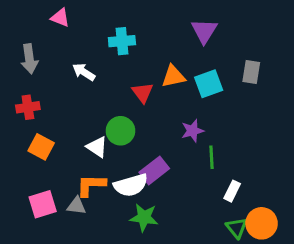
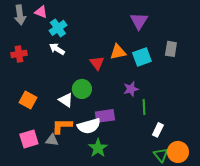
cyan cross: (122, 41) -> (58, 28), moved, turned -30
gray arrow: (29, 59) -> (20, 15), moved
red cross: (28, 107) -> (19, 54), moved
purple rectangle: (154, 170) -> (105, 116), turned 30
green star: (144, 217) -> (98, 148), turned 30

